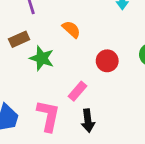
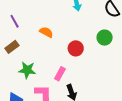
green star: (42, 58) -> (27, 70), moved

